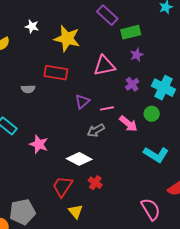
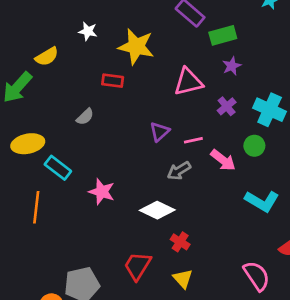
red rectangle: (56, 73) -> (113, 81), moved, size x0.7
gray semicircle: (28, 89) -> (85, 117), turned -40
red trapezoid: (62, 186) -> (137, 266), moved
yellow triangle: (76, 211) -> (183, 279), moved

